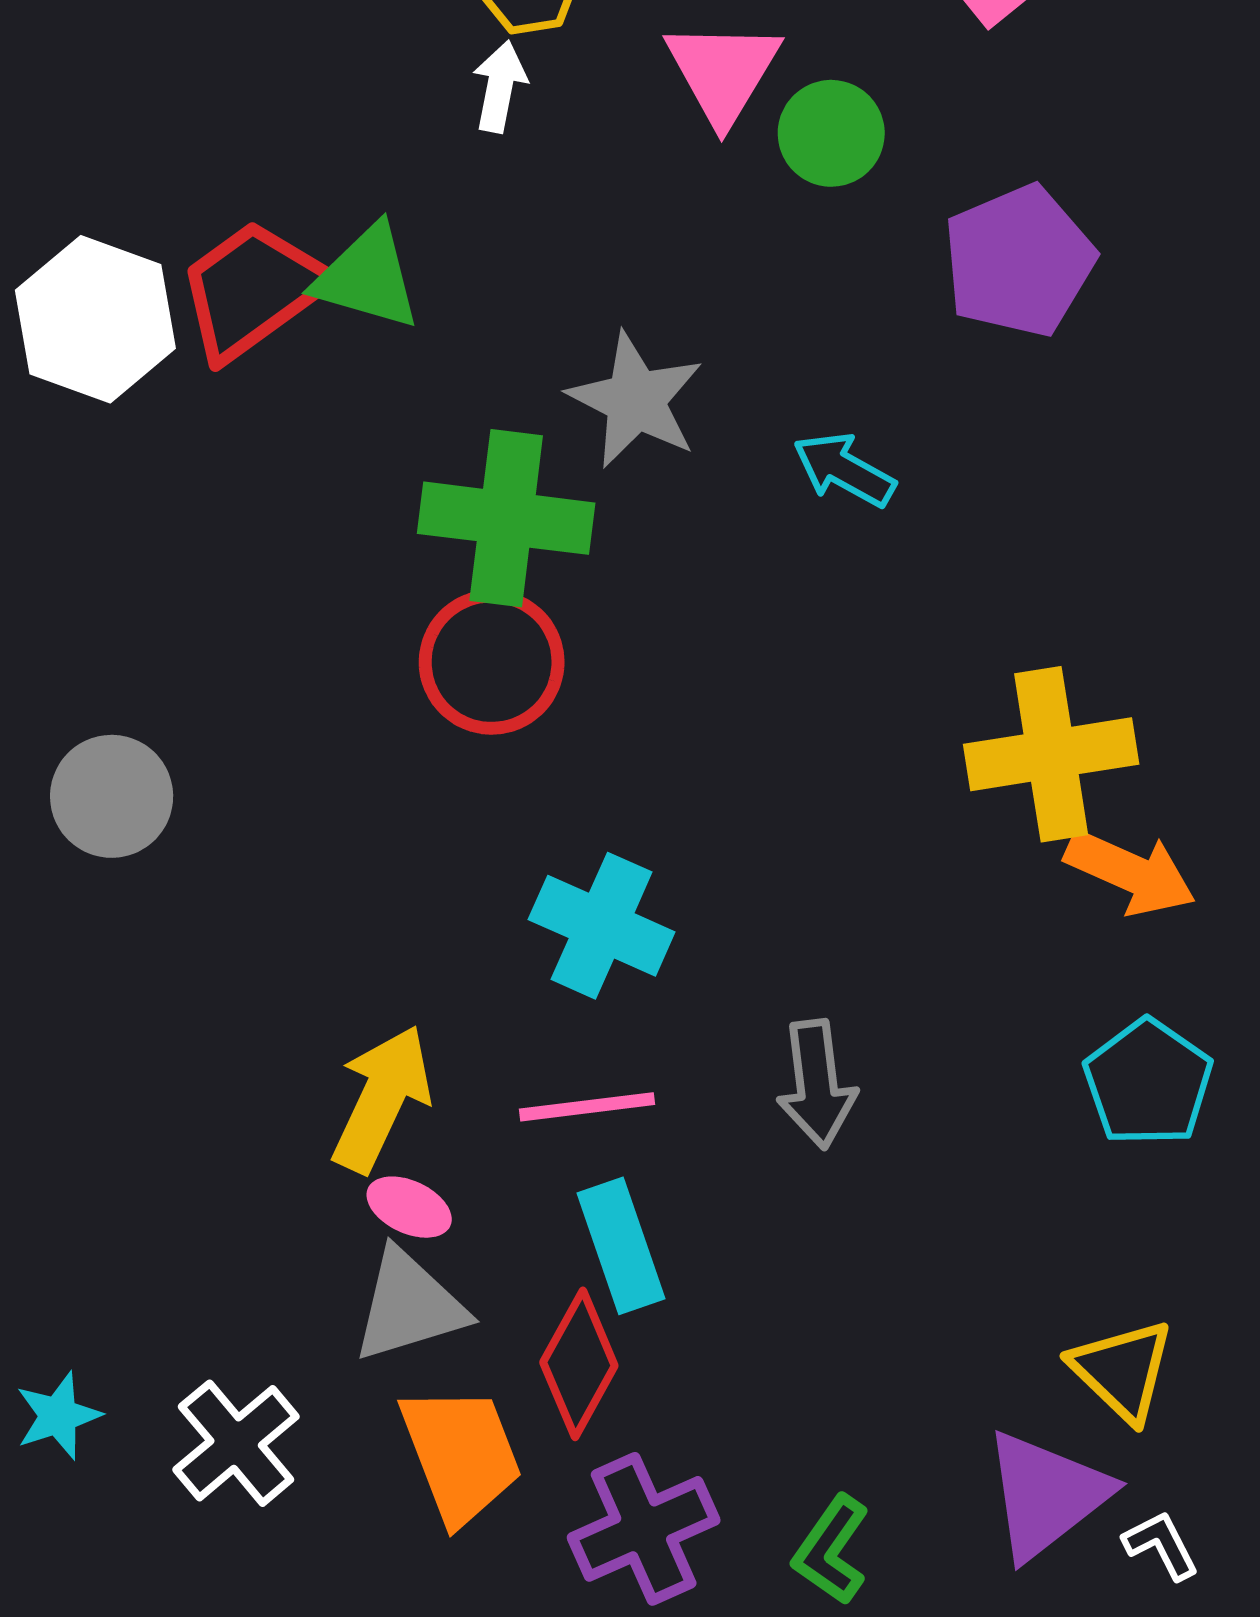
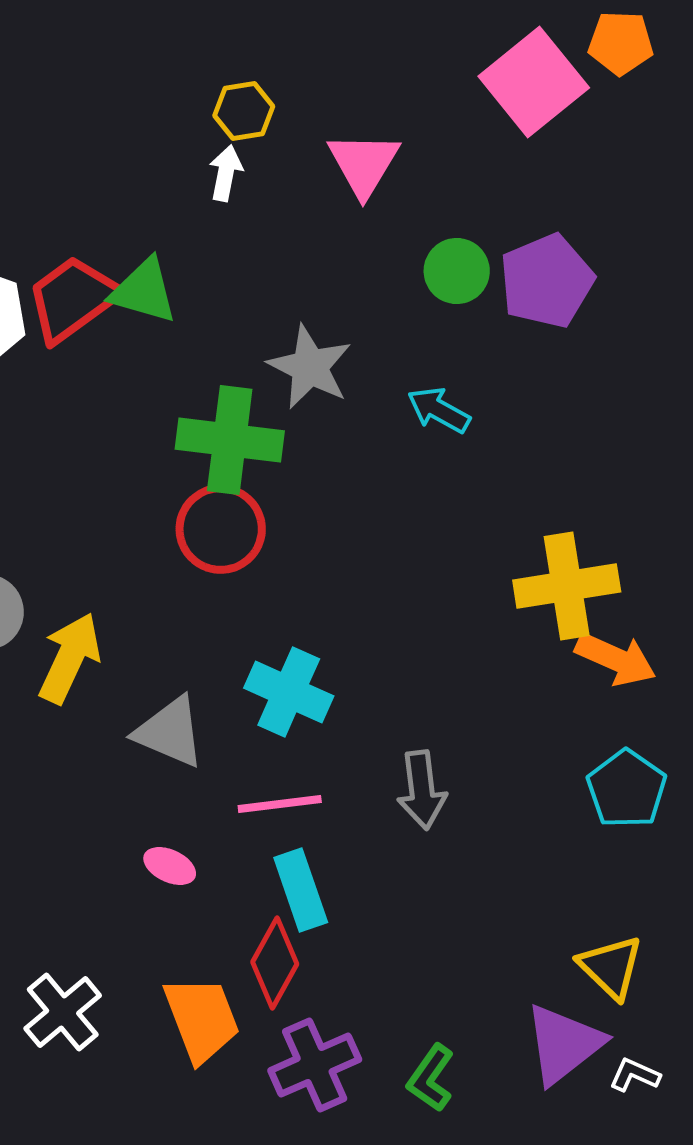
green circle: (831, 133) -> (457, 271), moved
yellow arrow: (382, 1099) -> (70, 658), moved
gray triangle: (409, 1306) -> (170, 732), moved, turned 40
white L-shape: (1161, 1545) -> (635, 1075), turned -39

